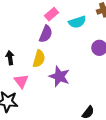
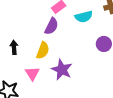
pink triangle: (21, 81) -> (32, 73), moved

